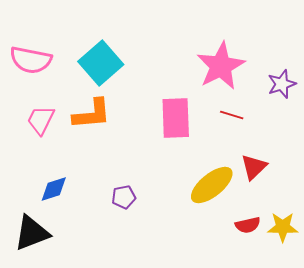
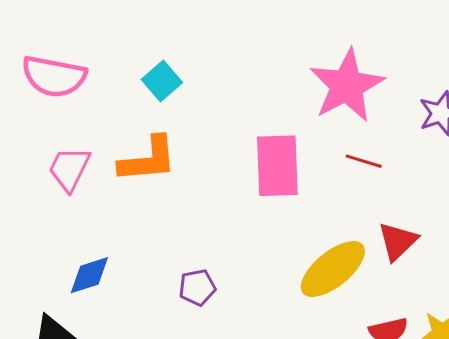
cyan square: (101, 63) -> (162, 81), size x0.6

